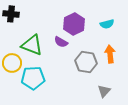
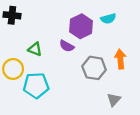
cyan semicircle: (107, 24) -> (108, 19), moved
green triangle: (32, 45) -> (35, 49), size x0.6

